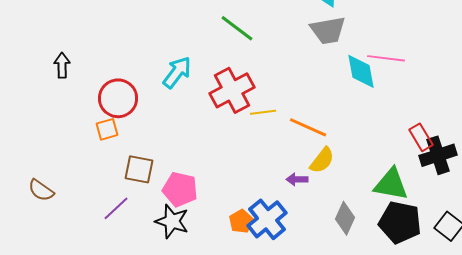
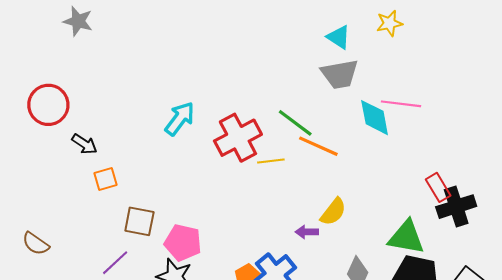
green line: (237, 28) -> (295, 123), moved
black arrow: (62, 65) -> (84, 144), moved, turned 125
red circle: (118, 98) -> (48, 105), moved
orange line: (308, 127) -> (318, 146), moved

